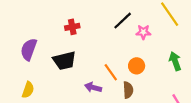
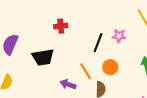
black line: (123, 21) -> (98, 43), moved, turned -30
red cross: (72, 27) -> (61, 26), moved

